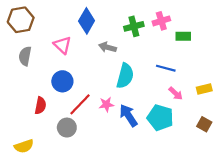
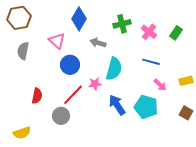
pink cross: (161, 21) -> (149, 32), moved, turned -35
green rectangle: (183, 36) -> (176, 33), moved, turned -56
blue circle: (62, 81) -> (70, 65), moved
pink star: (106, 104) -> (95, 84), moved

